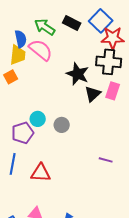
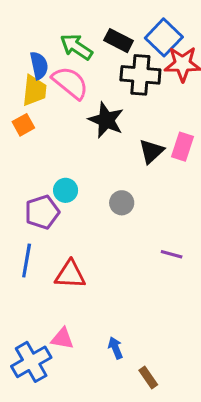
black cross: (109, 62) -> (140, 75), moved
black star: (78, 74) -> (106, 120), moved
gray circle: (62, 125) -> (122, 203), moved

